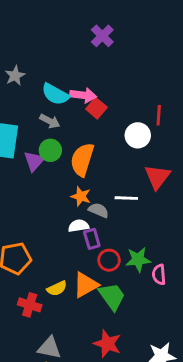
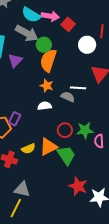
red square: (96, 108) -> (68, 24), moved
gray arrow: (50, 121) -> (27, 33), size x1.6
green circle: (50, 150) -> (44, 45), moved
gray semicircle: (99, 210) -> (68, 97), moved
purple rectangle: (92, 239) -> (15, 119), moved, turned 40
red star: (107, 344) -> (78, 186), moved

